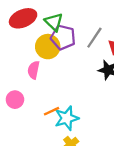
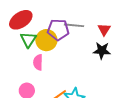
green triangle: (54, 22) -> (28, 40), moved, turned 30
gray line: (94, 38) -> (74, 25), moved, turned 72

